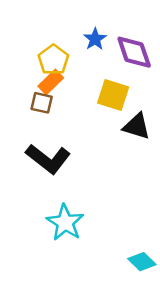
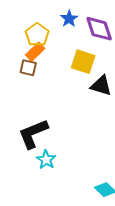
black L-shape: (48, 159) -> (33, 134), moved, turned 120
cyan star: (65, 223) -> (46, 160), size x0.7

